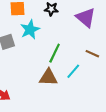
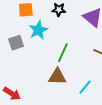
cyan line: (73, 71) -> (85, 87), moved

